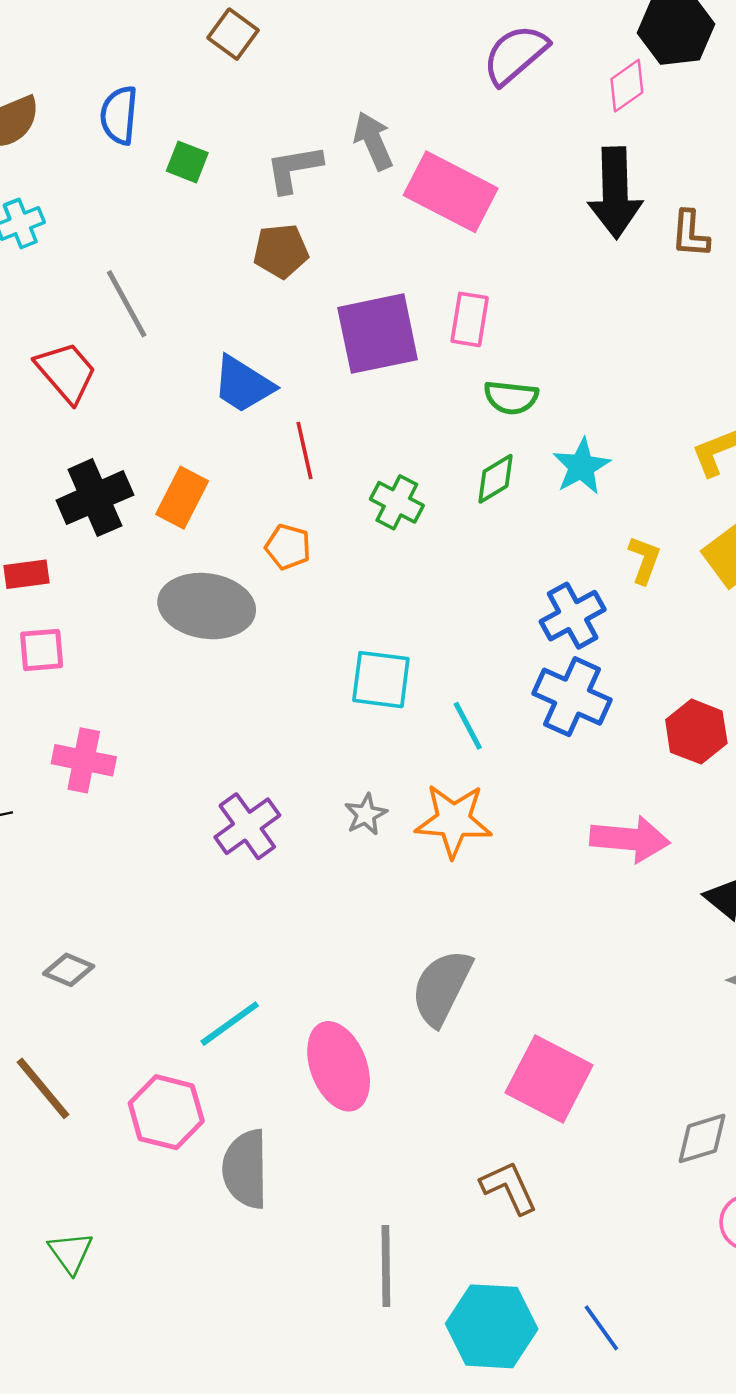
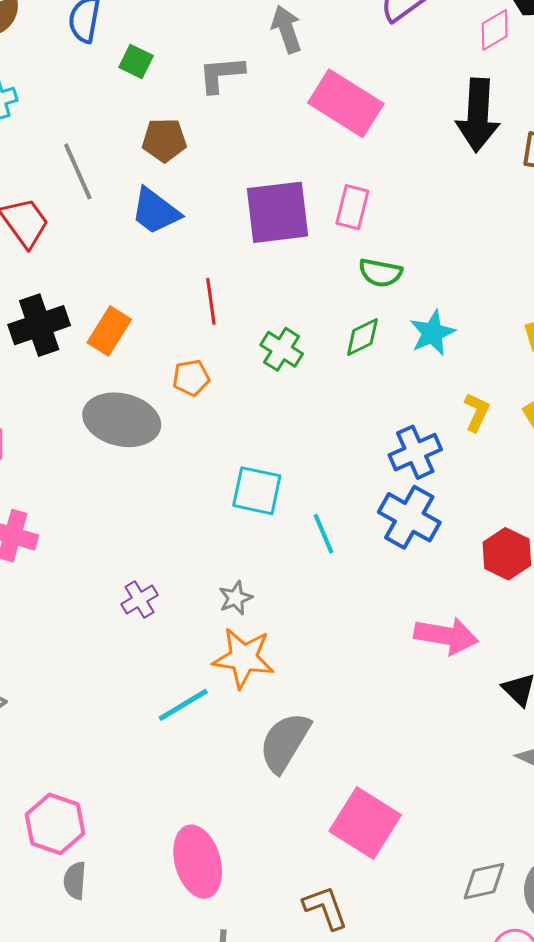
gray arrow: (373, 141) -> (287, 29), moved
brown pentagon: (281, 251) -> (164, 140), moved
blue trapezoid: (243, 384) -> (155, 211), moved
orange pentagon: (288, 547) -> (191, 378), turned -30
orange star: (454, 821) -> (243, 658), moved
purple cross: (247, 826) -> (140, 600), size x0.7
cyan line: (230, 1024) -> (183, 705), moved
pink ellipse: (339, 1066) -> (198, 862), moved
gray semicircle: (245, 1169) -> (75, 881), moved, size x0.6

